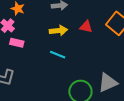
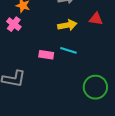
pink rectangle: (17, 43) -> (46, 55), moved

